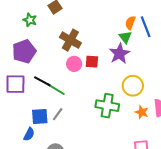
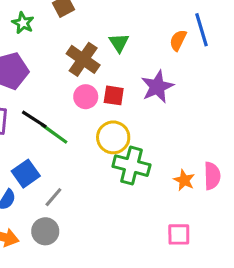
blue line: (146, 27) -> (201, 30), moved
green triangle: (125, 37) -> (119, 43), moved
yellow circle: (133, 86) -> (113, 137), moved
gray line: (58, 114) -> (53, 197), moved
blue square: (40, 116) -> (26, 174), turned -36

